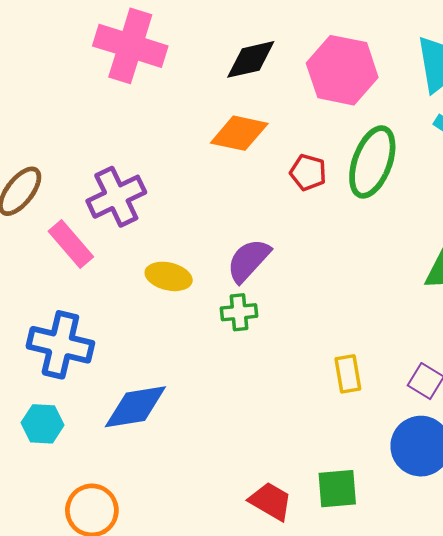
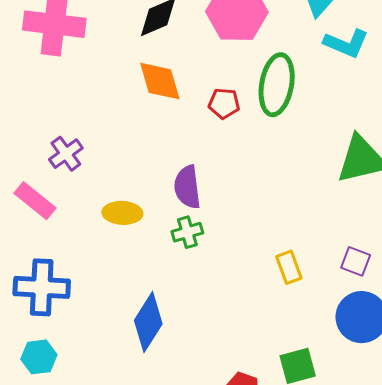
orange diamond: (239, 133) -> (160, 81), turned 72
purple cross: (116, 197) -> (66, 154), size x0.7
purple semicircle: (248, 260) -> (187, 187), turned -39
blue diamond: (135, 407) -> (148, 322), moved, turned -38

